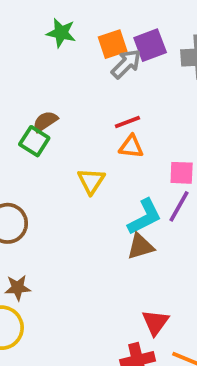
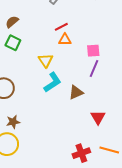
brown semicircle: (45, 121) -> (12, 22), moved
cyan L-shape: (145, 217) -> (53, 82), moved
red triangle: (155, 322) -> (98, 117), moved

